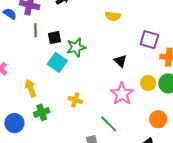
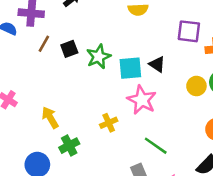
brown line: (35, 30) -> (44, 44), turned 40
cyan square: (57, 62) -> (130, 68), moved, turned -30
pink star: (122, 94) -> (142, 100), moved
yellow cross: (75, 100) -> (109, 123), turned -32

